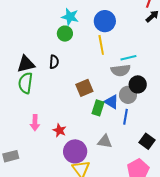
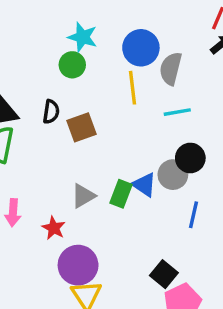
gray semicircle: (121, 70) -> (171, 69), moved, turned 108
brown square: (84, 88) -> (82, 127), moved
blue line: (126, 117) -> (193, 215), moved
gray triangle: (105, 141) -> (83, 196), moved, turned -42
black square: (147, 141) -> (164, 274), moved

